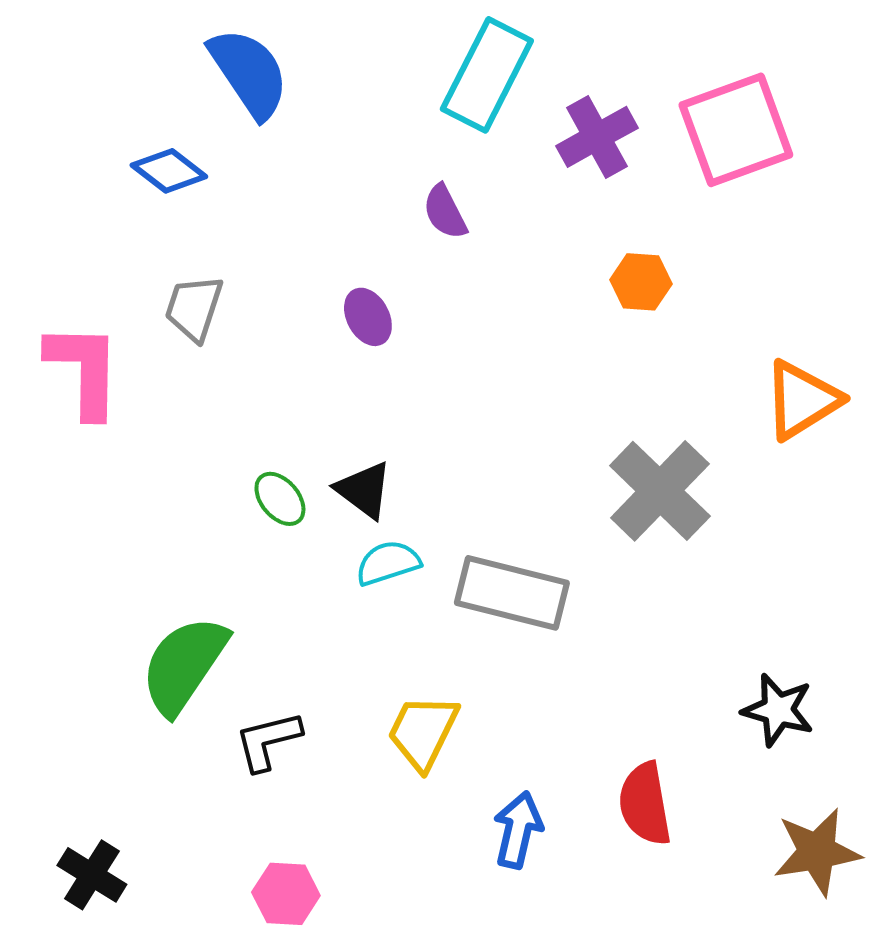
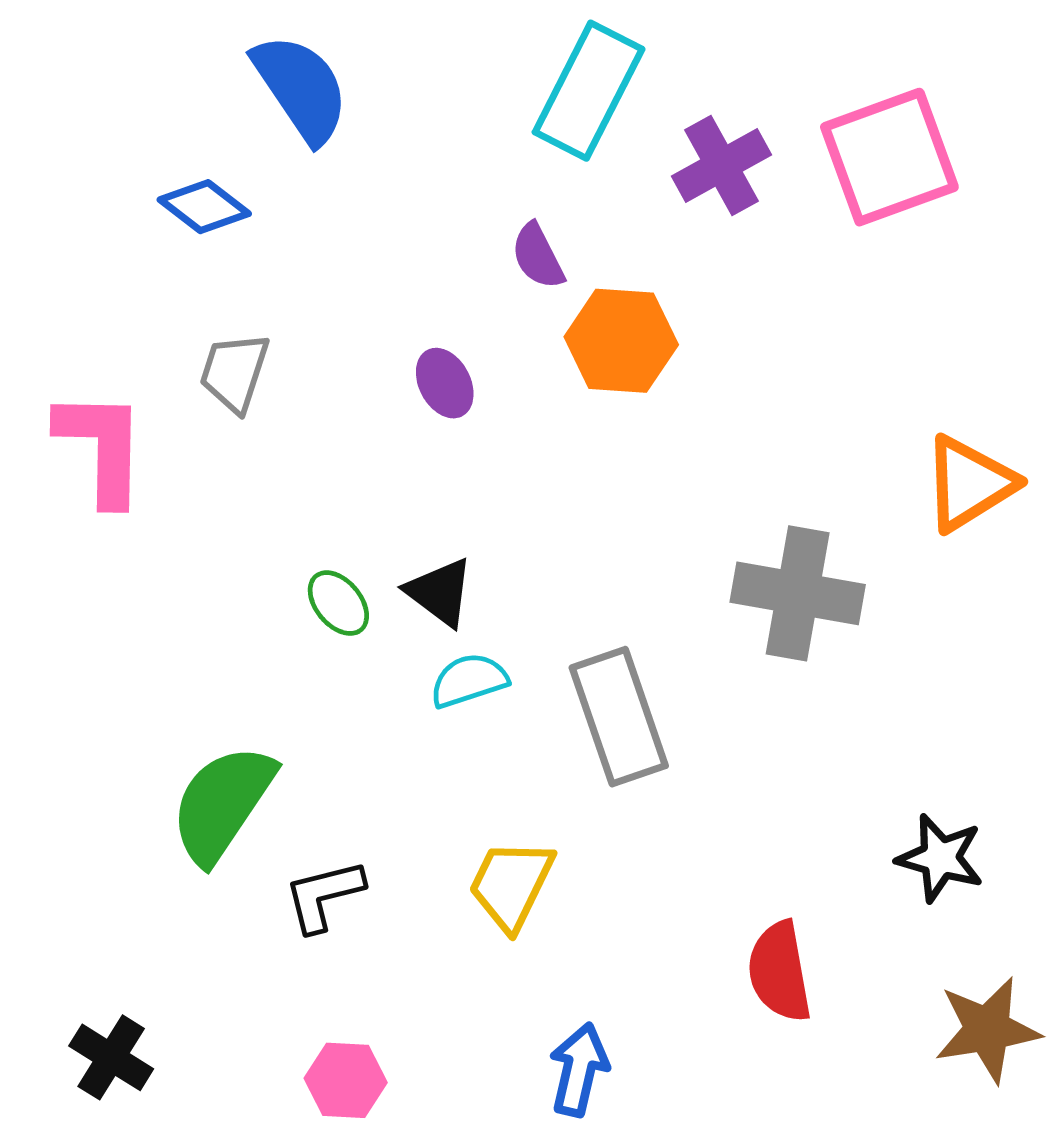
orange hexagon: (641, 282) -> (621, 341), moved, size x1.5
gray cross: (660, 491) -> (798, 593), turned -34
gray rectangle: (512, 593) -> (619, 717), turned 57
blue arrow: (518, 830) -> (579, 1070), moved

